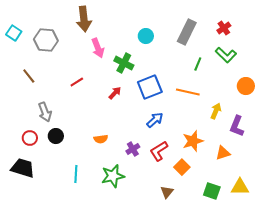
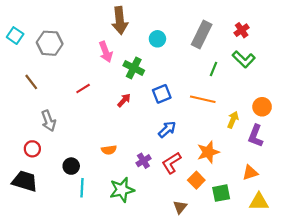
brown arrow: (84, 19) -> (120, 20), moved
orange circle: (246, 86) -> (262, 107), moved
blue square: (150, 87) -> (162, 94), size x0.7
black circle: (56, 136) -> (71, 166), moved
orange triangle: (223, 153) -> (250, 173), moved
green square: (212, 191) -> (221, 193), moved, turned -30

